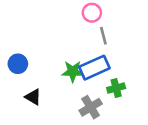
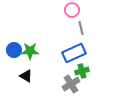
green star: (73, 71) -> (30, 51), moved
green cross: (116, 88) -> (82, 71), moved

